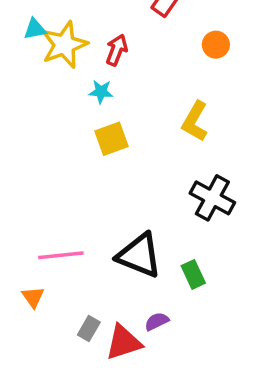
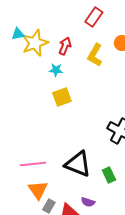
yellow L-shape: (195, 121) -> (95, 55), moved
orange triangle: (33, 297) -> (38, 190), moved, size x1.5
purple semicircle: (157, 321) -> (88, 202), turned -136

